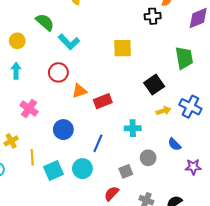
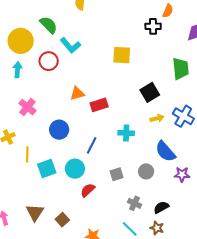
yellow circle: (17, 41) -> (21, 41), size x1.6
red circle: (58, 72) -> (49, 61), moved
blue semicircle: (174, 144) -> (165, 151), size x1.6
gray circle: (148, 158) -> (146, 171), moved
red semicircle: (111, 194) -> (88, 190), moved

